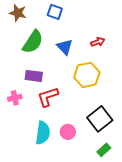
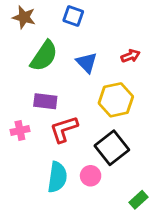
black square: (100, 119) -> (112, 148), moved

